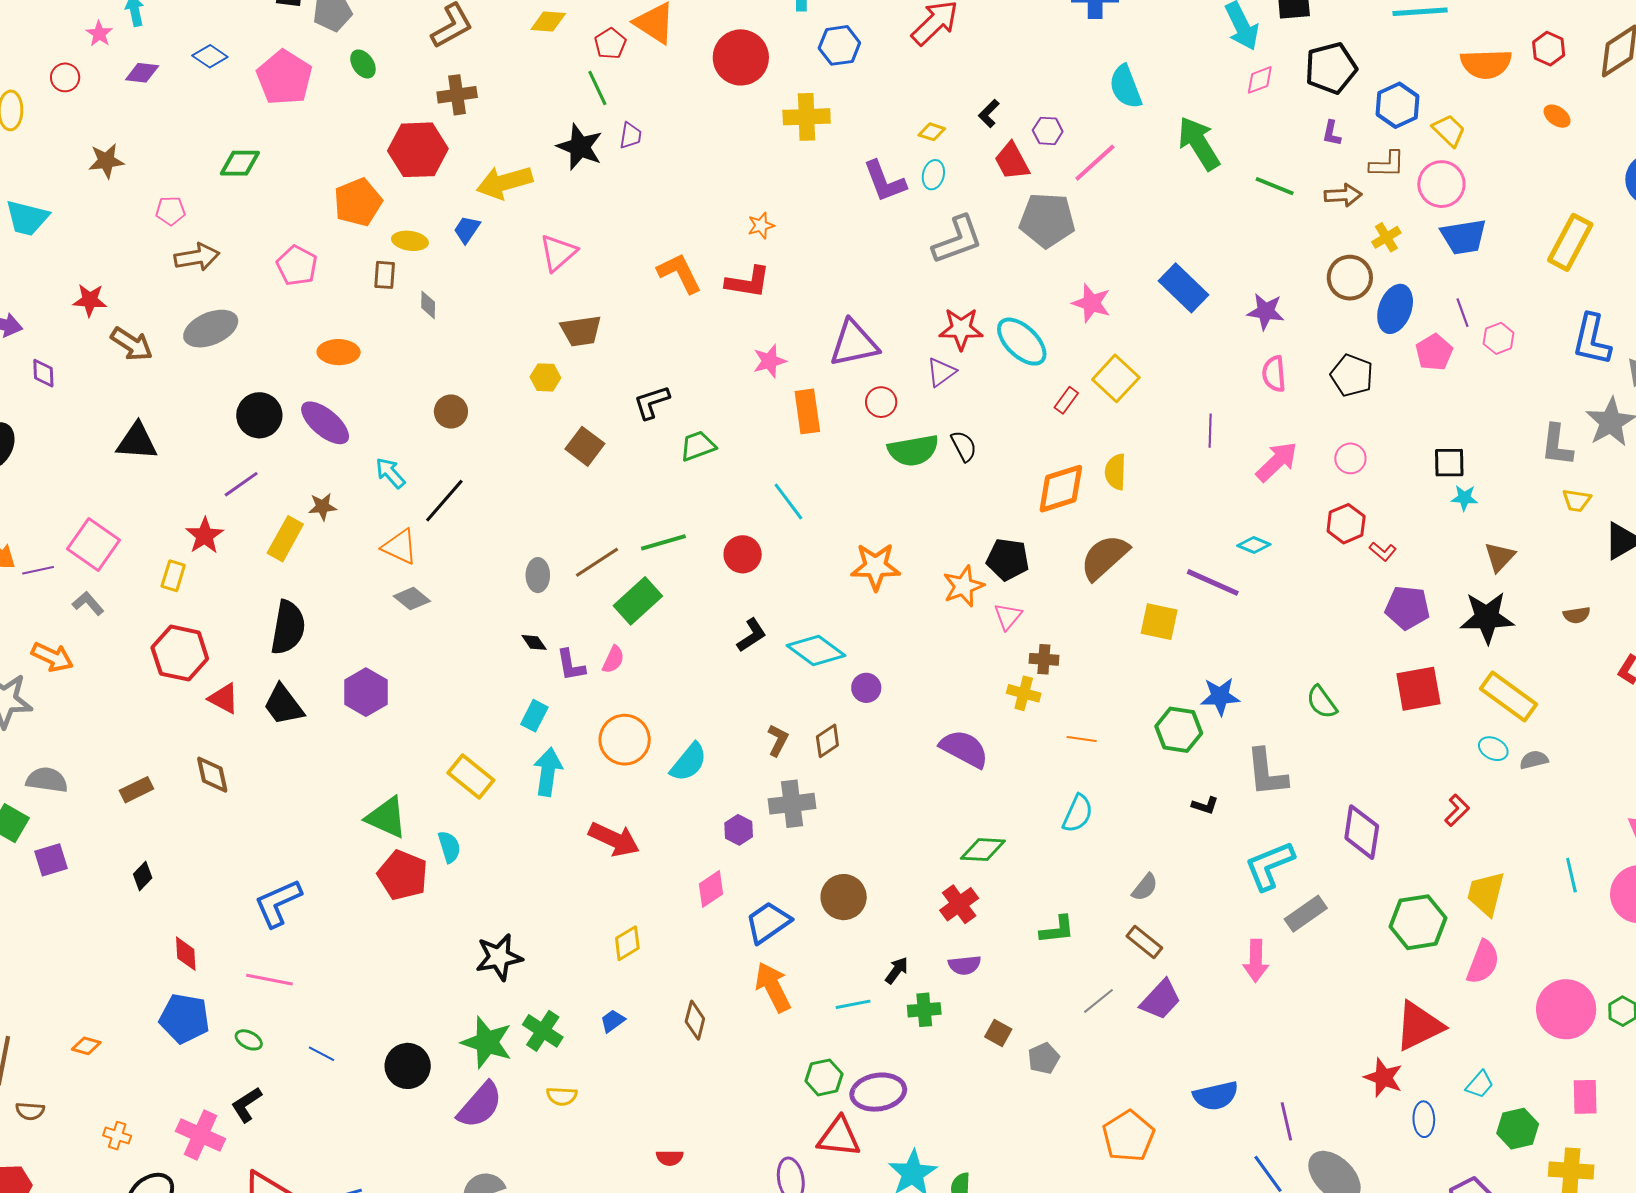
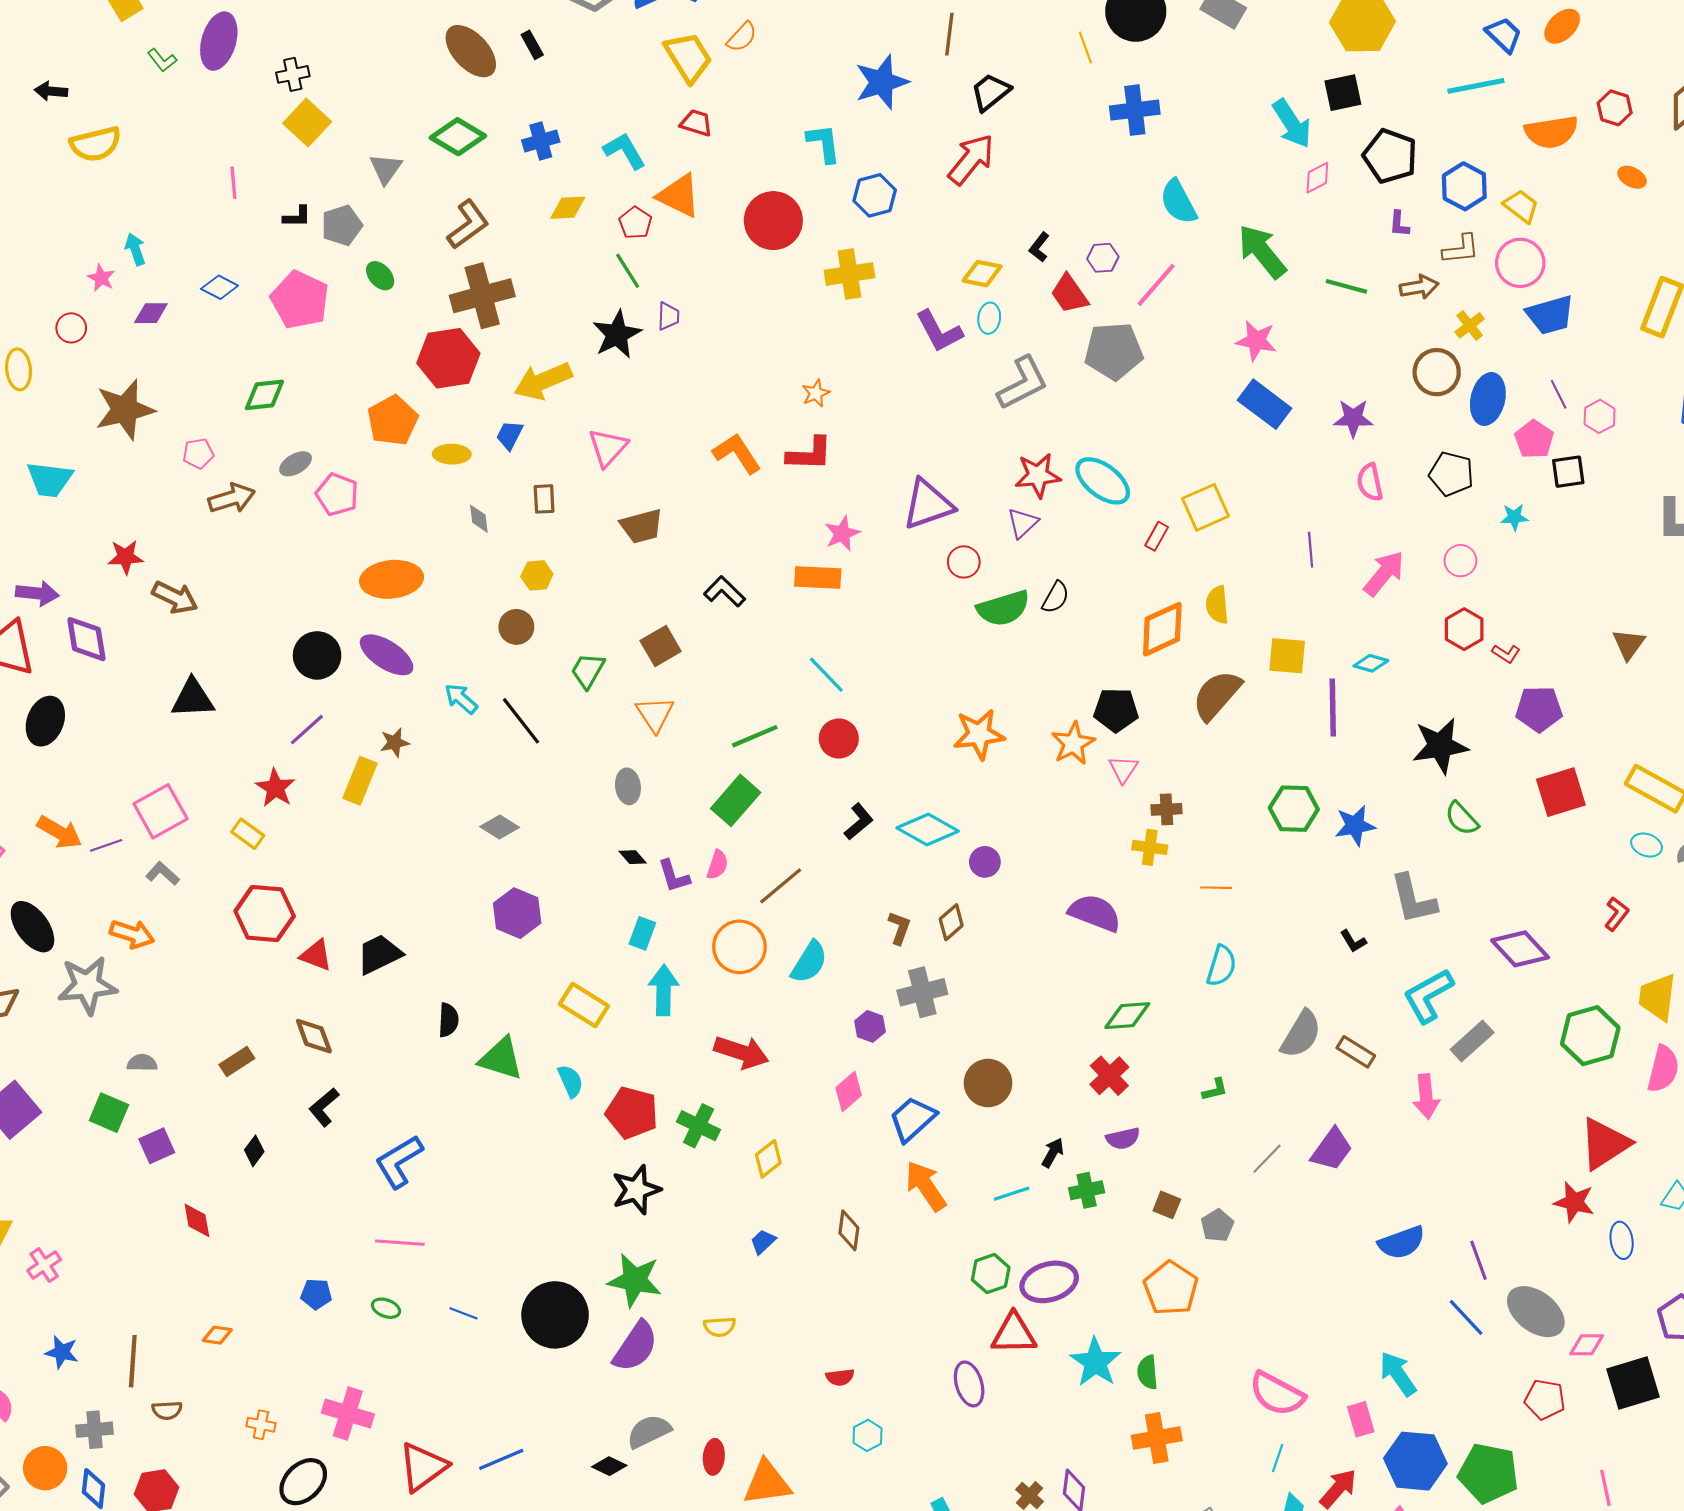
black pentagon: (1331, 68) -> (1390, 156), turned -30
brown cross: (457, 95) -> (482, 296), size x1.5
yellow diamond: (932, 132) -> (982, 274), size x1.4
black star: (580, 147) -> (617, 334), turned 30
brown star: (106, 161) -> (125, 410), size x1.6
brown rectangle: (385, 275) -> (544, 499), moved
pink star: (1091, 303) -> (1256, 341), moved
gray ellipse: (211, 329) -> (296, 464), moved, size x0.6
orange ellipse: (339, 352) -> (392, 579), size x1.4
purple diamond: (43, 373) -> (86, 639), size x1.6
yellow hexagon: (545, 377) -> (537, 575), moved
yellow square: (1116, 378) -> (1205, 507), turned 30
black L-shape: (652, 402) -> (724, 592), turned 69
orange rectangle: (807, 411) -> (818, 577), moved, turned -72
brown square: (585, 446) -> (661, 646), turned 30
green trapezoid: (698, 446) -> (588, 671), moved, turned -33
black semicircle: (964, 446) -> (1056, 597), turned 64
black square: (1449, 463) -> (1568, 472), moved
cyan star: (1464, 498) -> (1514, 517), moved
black line: (444, 501) -> (521, 721), turned -72
cyan line: (788, 501) -> (826, 675), moved
pink square: (93, 544) -> (161, 811), turned 33
orange triangle: (400, 547) -> (655, 714), moved, turned 39
brown line: (597, 562) -> (781, 886), moved
yellow rectangle: (173, 576) -> (248, 834), turned -64
purple line: (1213, 582) -> (1333, 708), turned 72
black star: (1487, 618) -> (1440, 746), moved
yellow square: (1159, 622) -> (1287, 656), moved
black semicircle: (288, 627) -> (448, 1020), moved, size x0.6
purple hexagon: (366, 692) -> (517, 913), moved
black trapezoid: (283, 705) -> (379, 954), turned 108
green hexagon: (1179, 730) -> (1294, 809), moved
gray semicircle: (47, 780) -> (142, 1063), size x0.7
black L-shape: (1205, 805) -> (1353, 941), turned 48
purple diamond: (1362, 832) -> (1520, 949), turned -44
red pentagon: (403, 875) -> (632, 1113), moved
gray semicircle: (1145, 887) -> (1301, 1034), size x1.6
green L-shape: (1057, 930) -> (1215, 1090), size x0.7
brown rectangle: (1144, 942) -> (1356, 1052), moved
red diamond: (186, 954) -> (197, 1220), moved
blue pentagon: (184, 1018) -> (316, 1294), size x0.6
green cross: (543, 1031) -> (699, 1126), moved
black circle: (408, 1066) -> (555, 1315), size x1.4
black L-shape: (246, 1105) -> (324, 1107), moved
orange pentagon: (1128, 1136) -> (1171, 1288), moved

